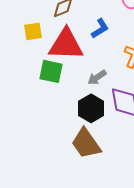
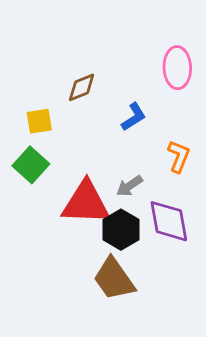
red triangle: (66, 44) -> (86, 203), moved
green square: (51, 71) -> (31, 165), moved, turned 30

